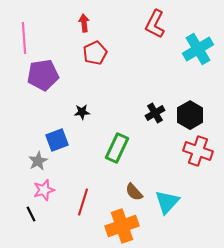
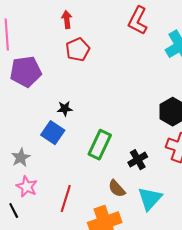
black cross: (155, 113) -> (138, 160), moved
blue square: (57, 140) -> (53, 133), moved, turned -35
pink star: (44, 190) -> (27, 187), turned -30

